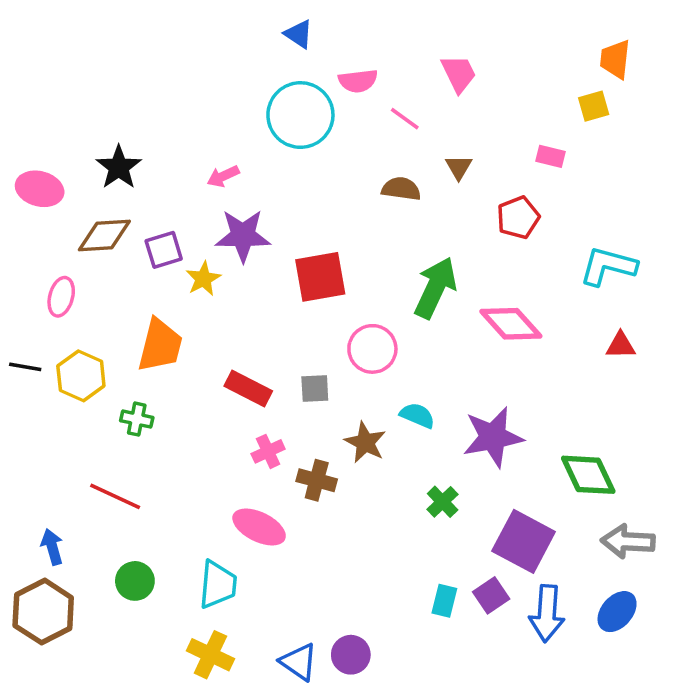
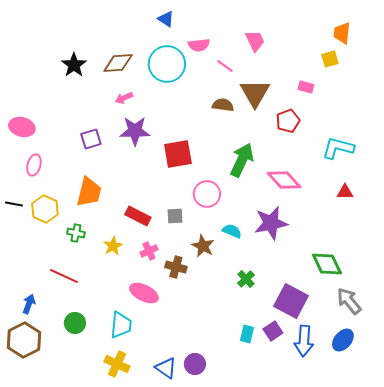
black star: (119, 167) -> (74, 65), moved
brown triangle: (459, 167) -> (255, 93), size x2.0
pink ellipse: (40, 189) -> (22, 127), moved
brown diamond: (104, 236) -> (118, 63), moved
yellow star: (203, 279) -> (113, 246), moved
purple star: (493, 437) -> (271, 223), moved
gray arrow: (628, 541) -> (349, 301), turned 48
blue arrow: (52, 547) -> (29, 304), turned 36

